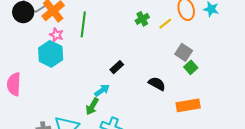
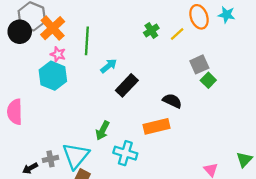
gray square: (184, 52) -> (199, 64), turned 36
black rectangle: (117, 67) -> (127, 85), size x1.5
cyan arrow: (102, 90) -> (109, 66), moved
orange rectangle: (188, 105) -> (157, 126), moved

